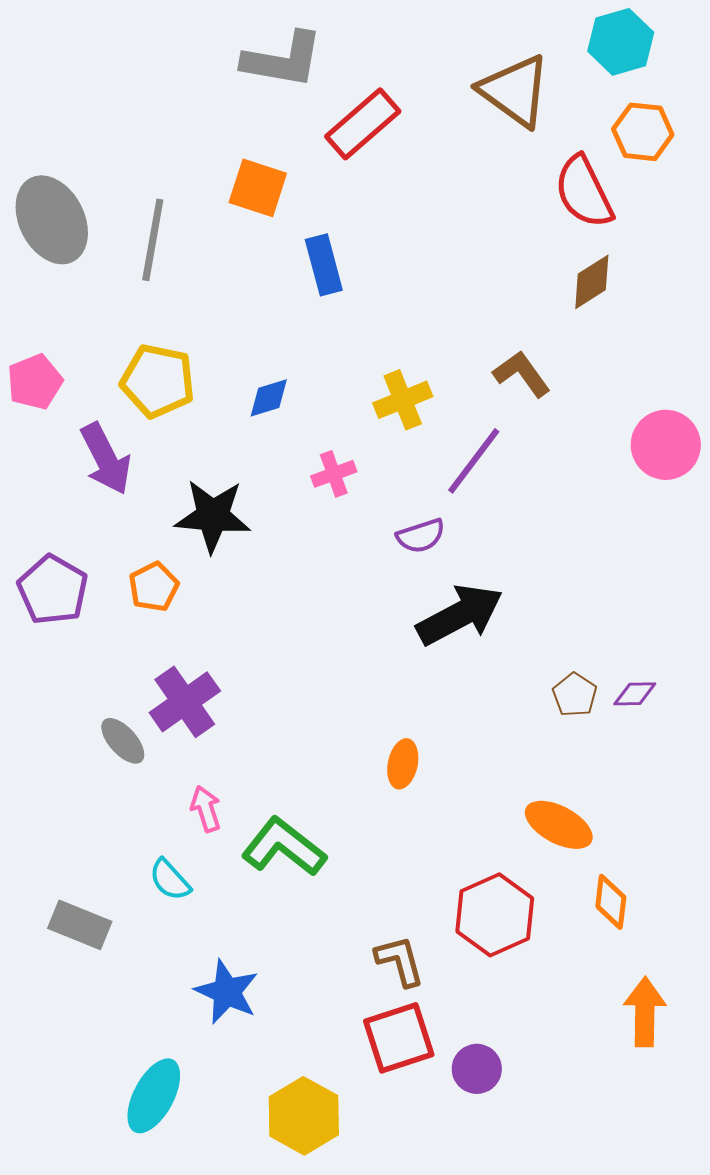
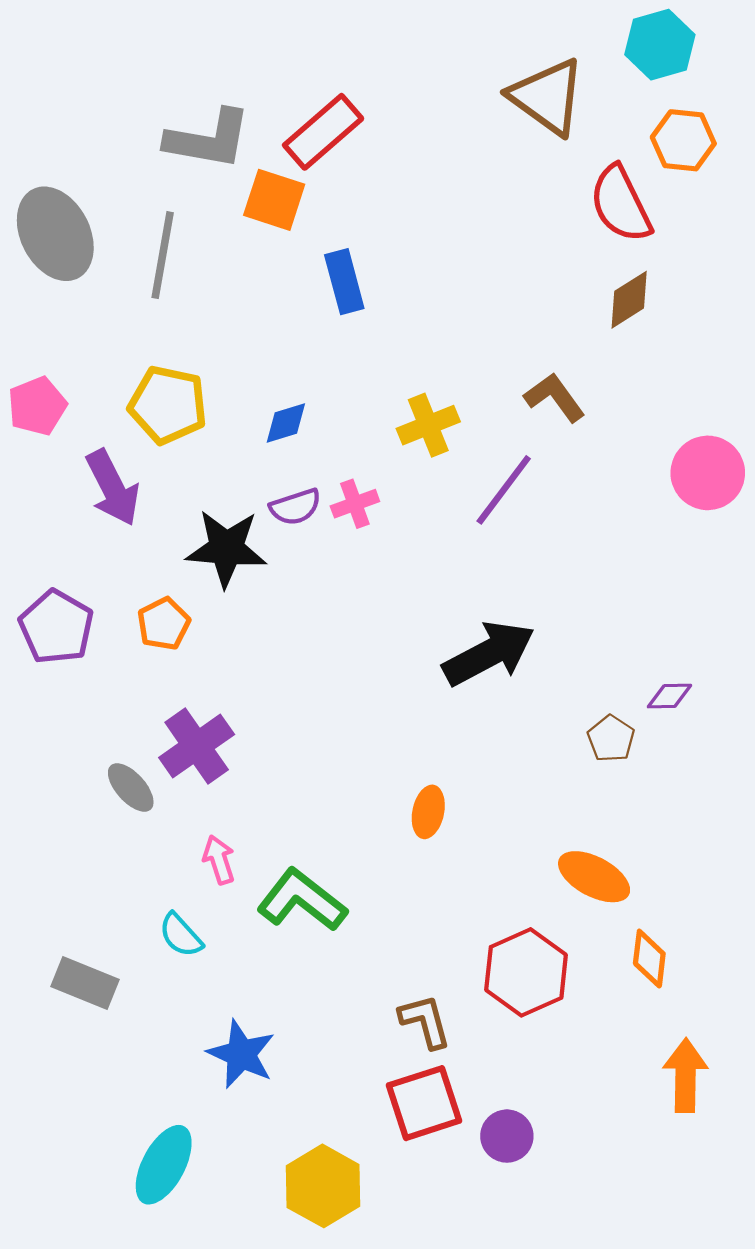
gray L-shape: (283, 60) -> (208, 139), moved
red rectangle: (363, 124) -> (323, 132), moved
purple semicircle: (421, 536) -> (295, 507), moved
purple diamond: (635, 694) -> (669, 696), moved

